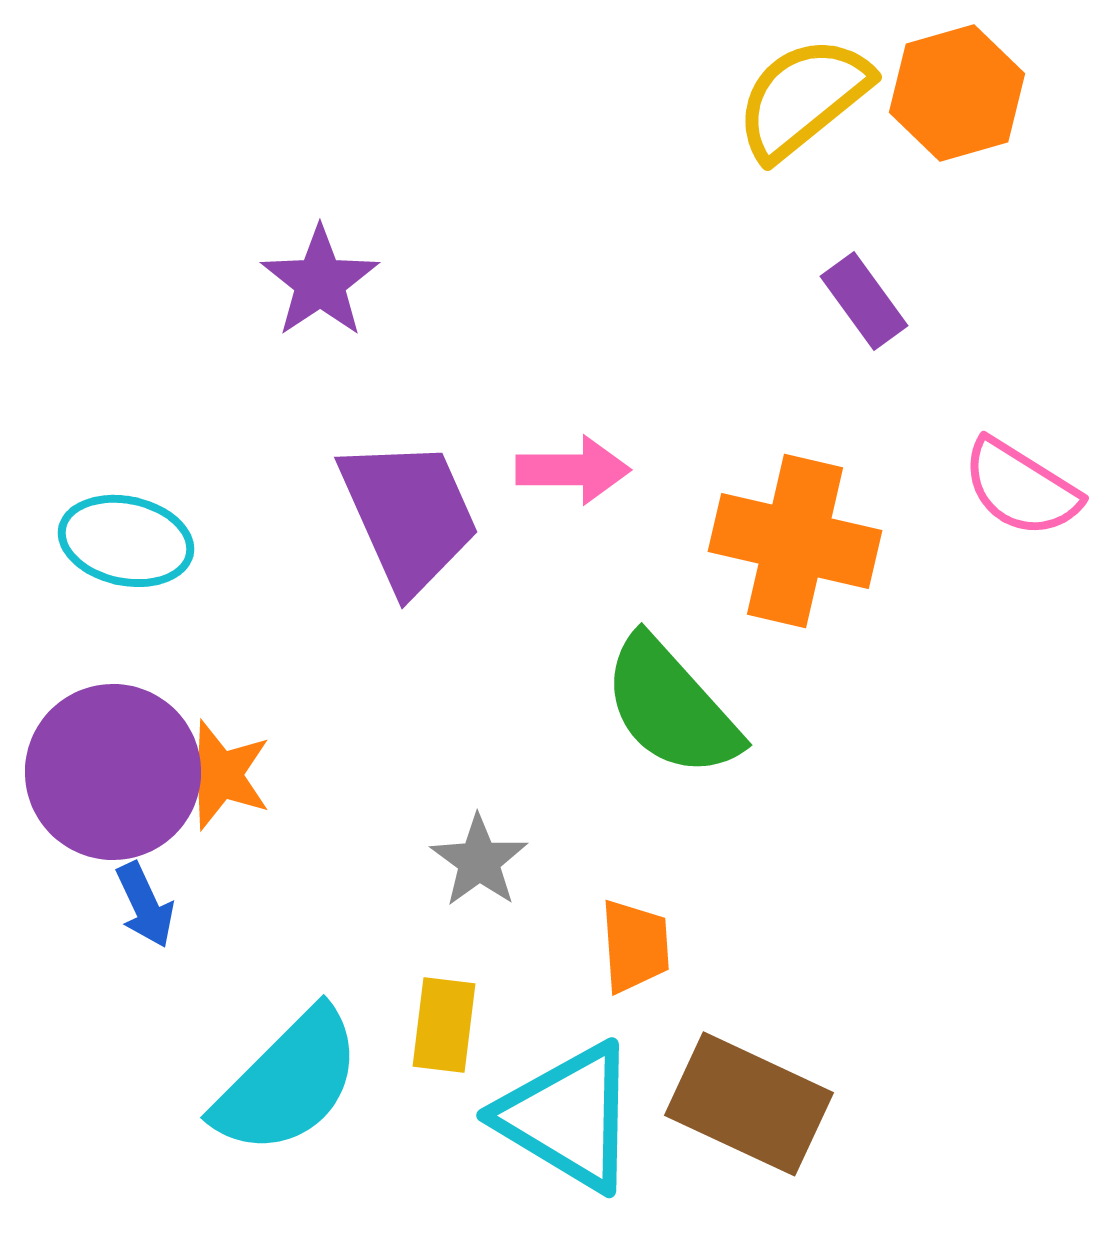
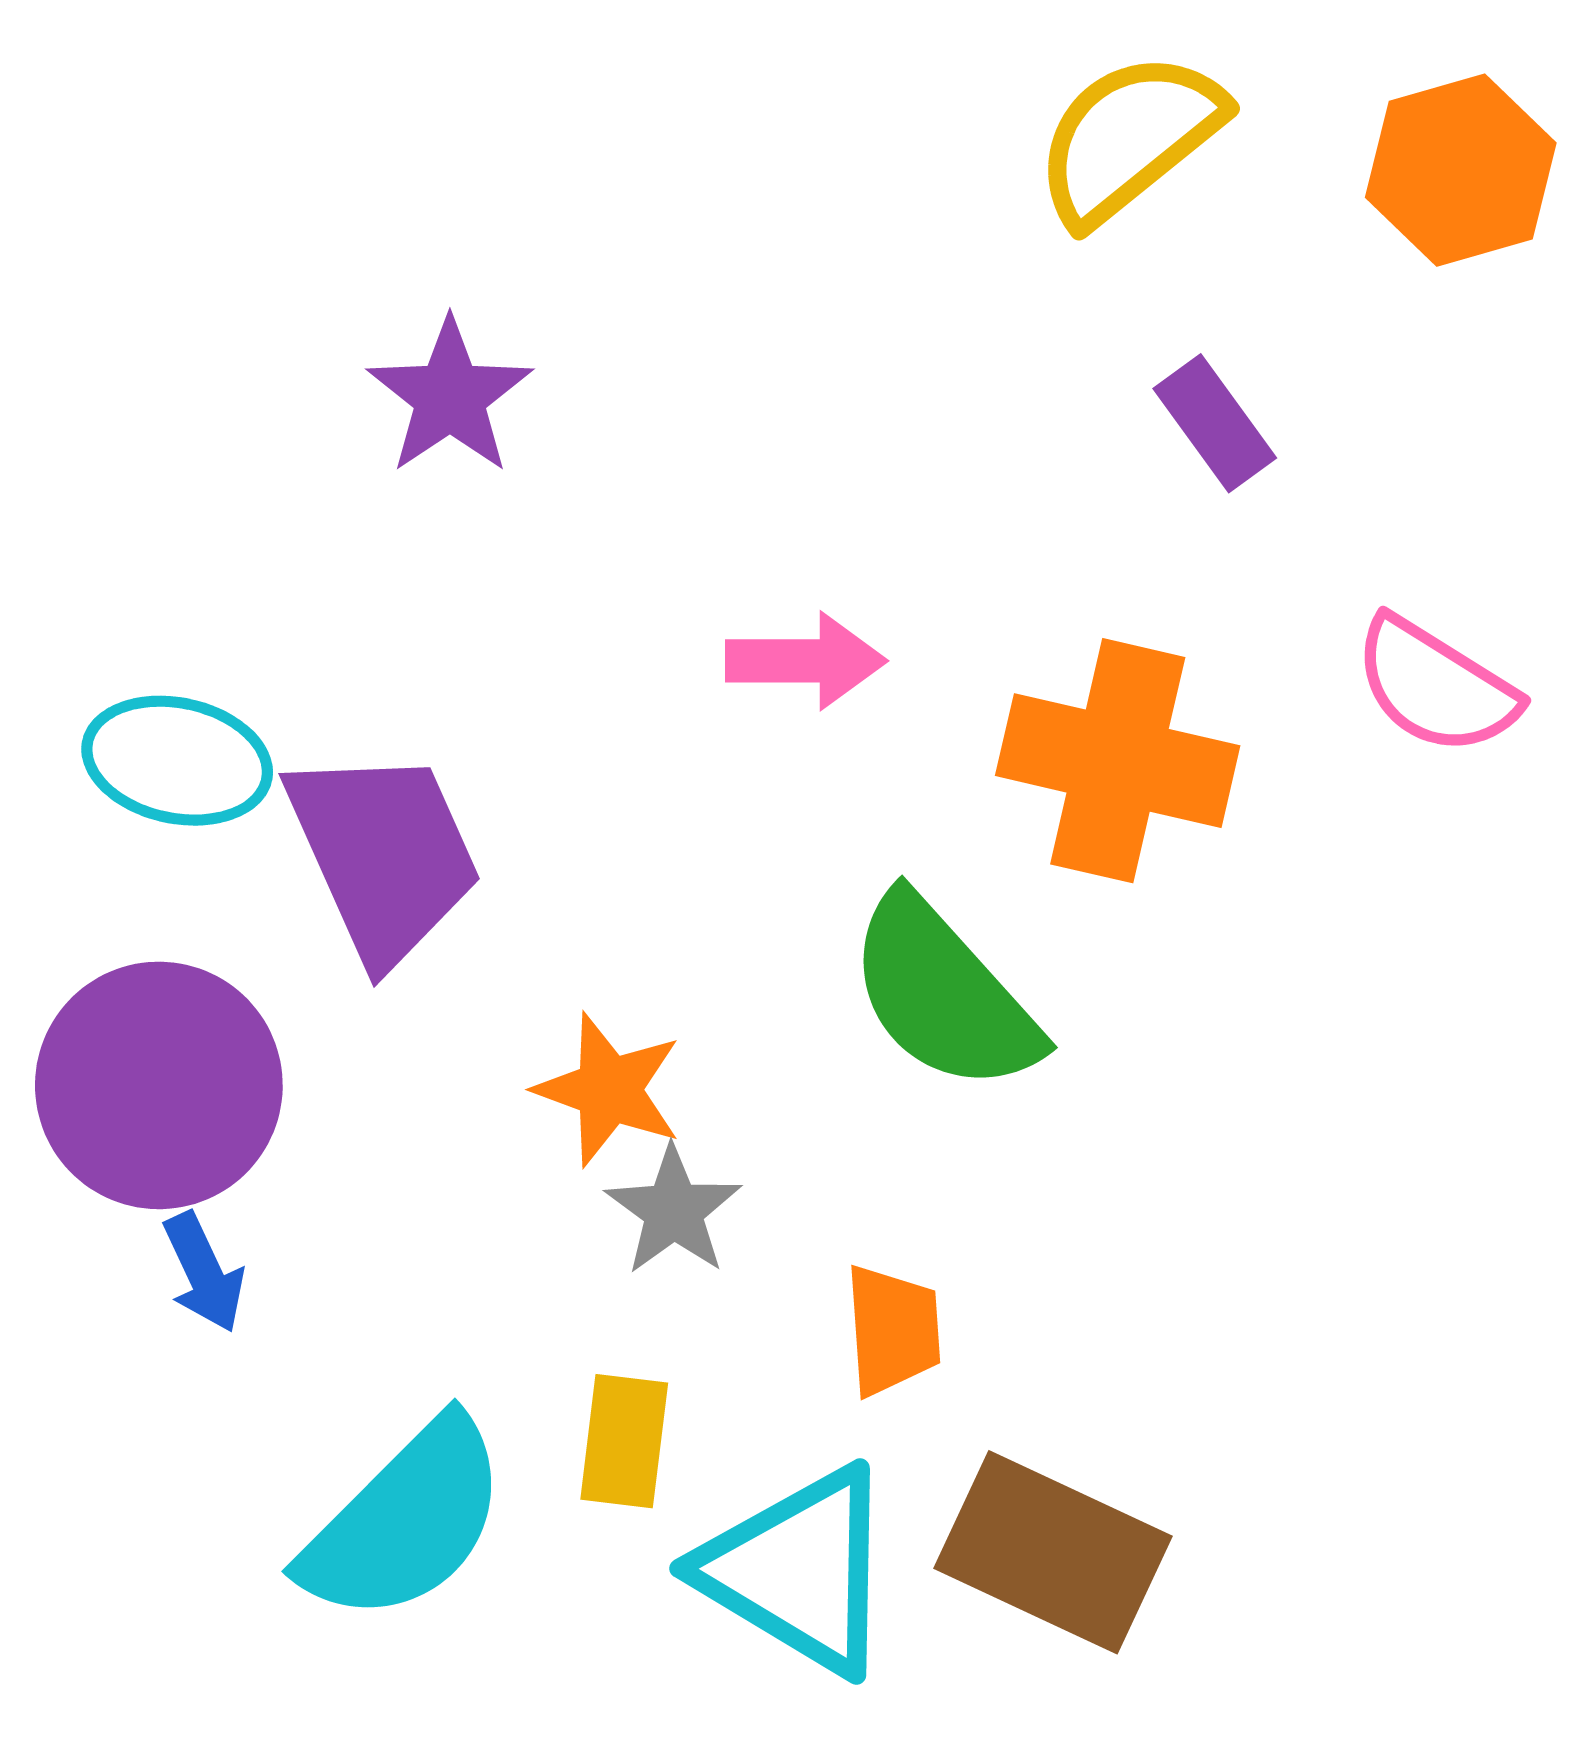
orange hexagon: (957, 93) -> (1461, 170), moved
purple trapezoid: (409, 515) -> (384, 855), moved
orange star: (219, 775) -> (609, 1090), moved

